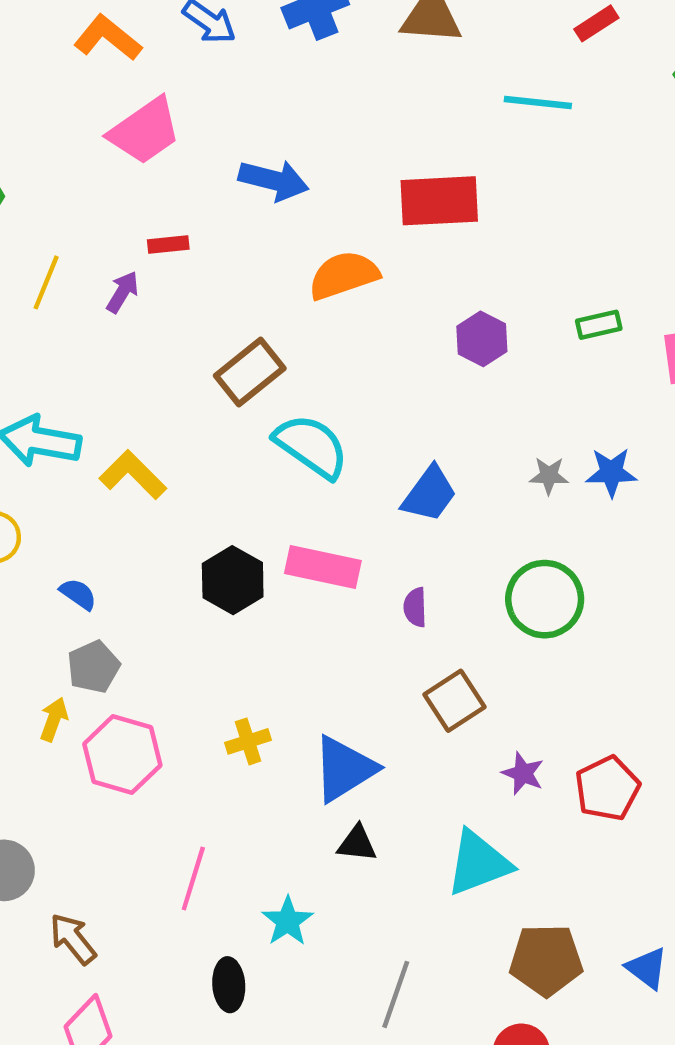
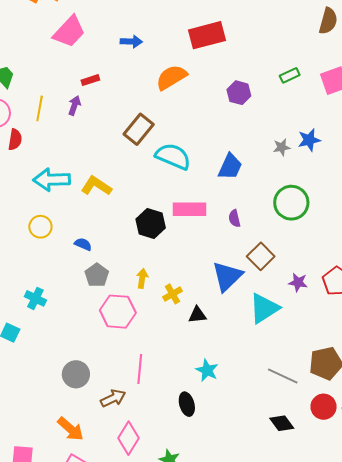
blue arrow: (274, 180) -> (131, 41), size x0.7
yellow arrow: (54, 719) -> (142, 278), moved
blue triangle: (344, 769) -> (227, 276), moved
black triangle: (357, 844) -> (197, 315), moved
cyan triangle: (479, 863) -> (264, 308), moved
pink line: (193, 878) -> (140, 369), moved
brown arrow: (73, 939) -> (113, 398), turned 115
gray line: (396, 994) -> (283, 376), moved, turned -72

